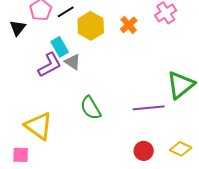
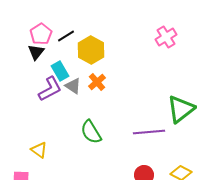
orange cross: (129, 25) -> (97, 82), moved
black triangle: (18, 28) -> (36, 52), moved
yellow triangle: (39, 126) -> (39, 150), size x0.6

